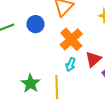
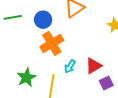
orange cross: (71, 39) -> (52, 43), moved

